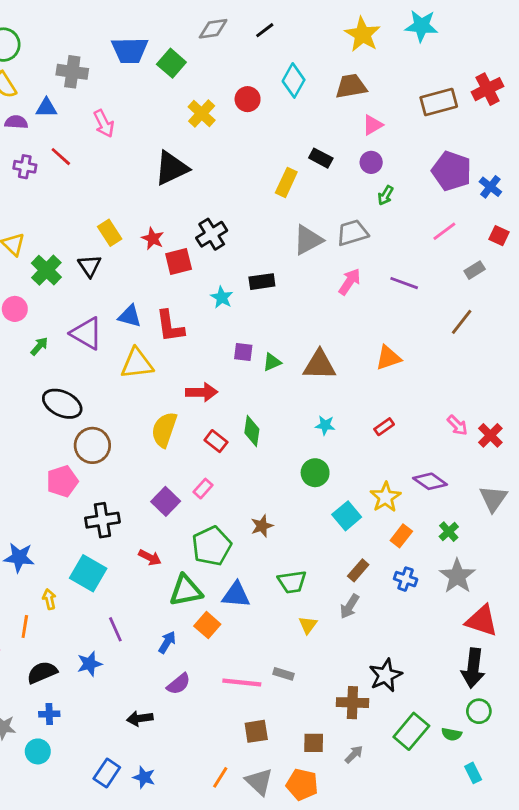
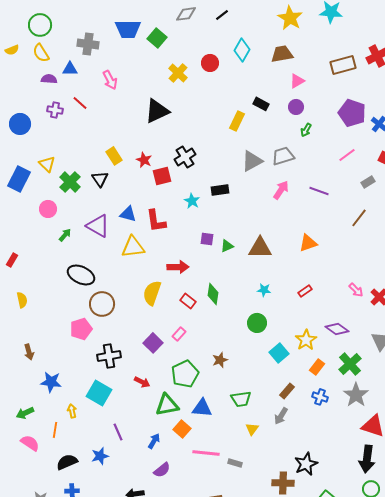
green cross: (449, 532) -> (350, 364), size x1.6
pink line: (242, 682) -> (206, 453), moved

